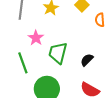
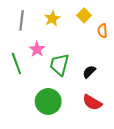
green line: (23, 63) -> (16, 64), moved

